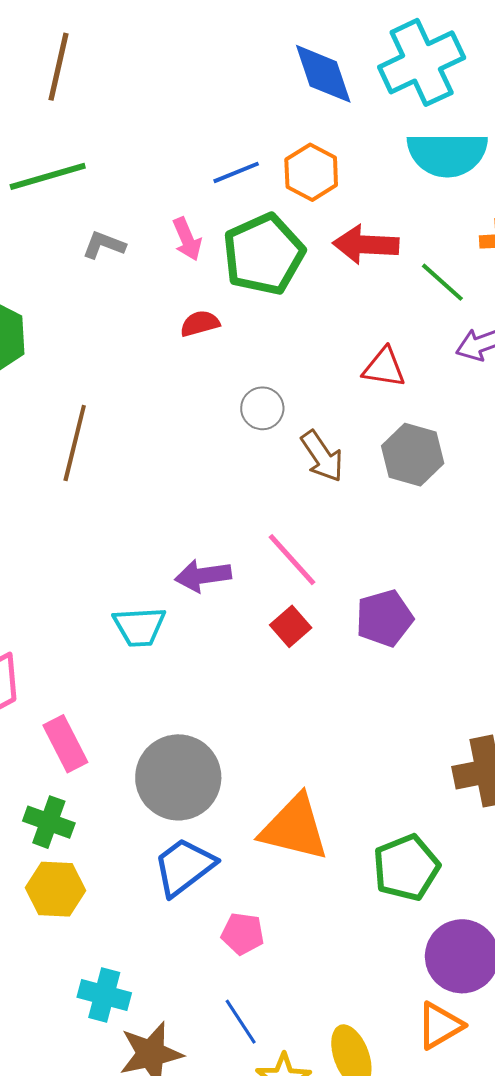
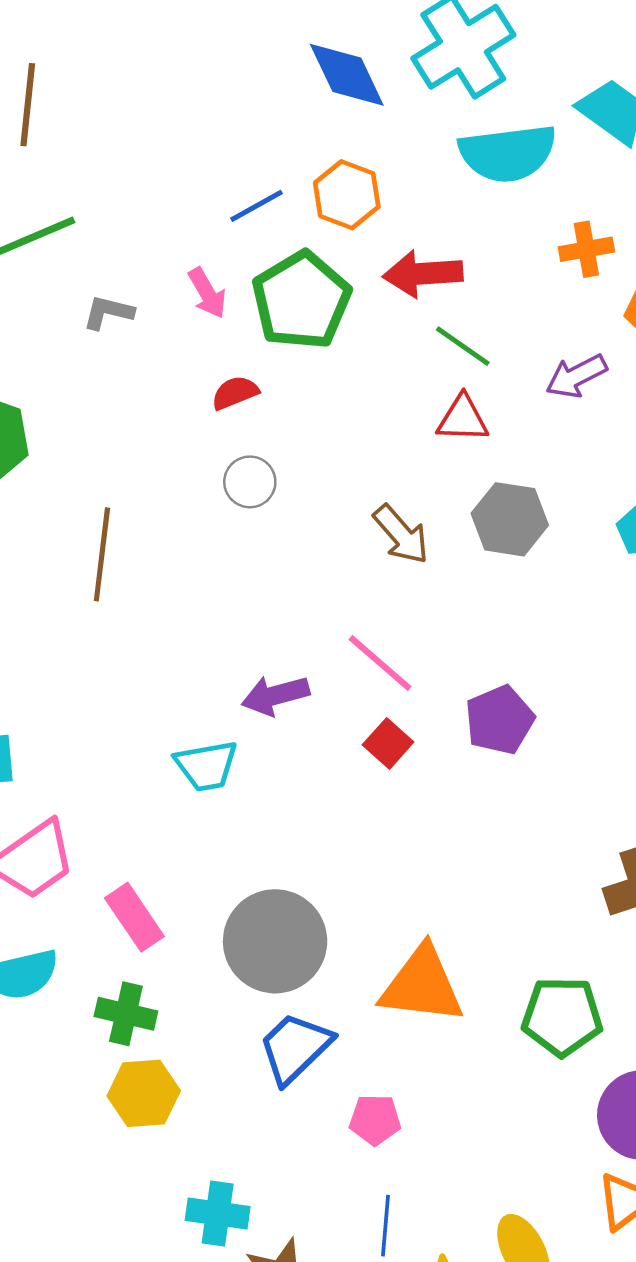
green line: (442, 282) -> (463, 346), moved
gray circle: (262, 408) -> (250, 482), moved
green pentagon: (406, 868) -> (562, 1016), turned 30
blue line: (241, 1022) -> (385, 1226), turned 45

